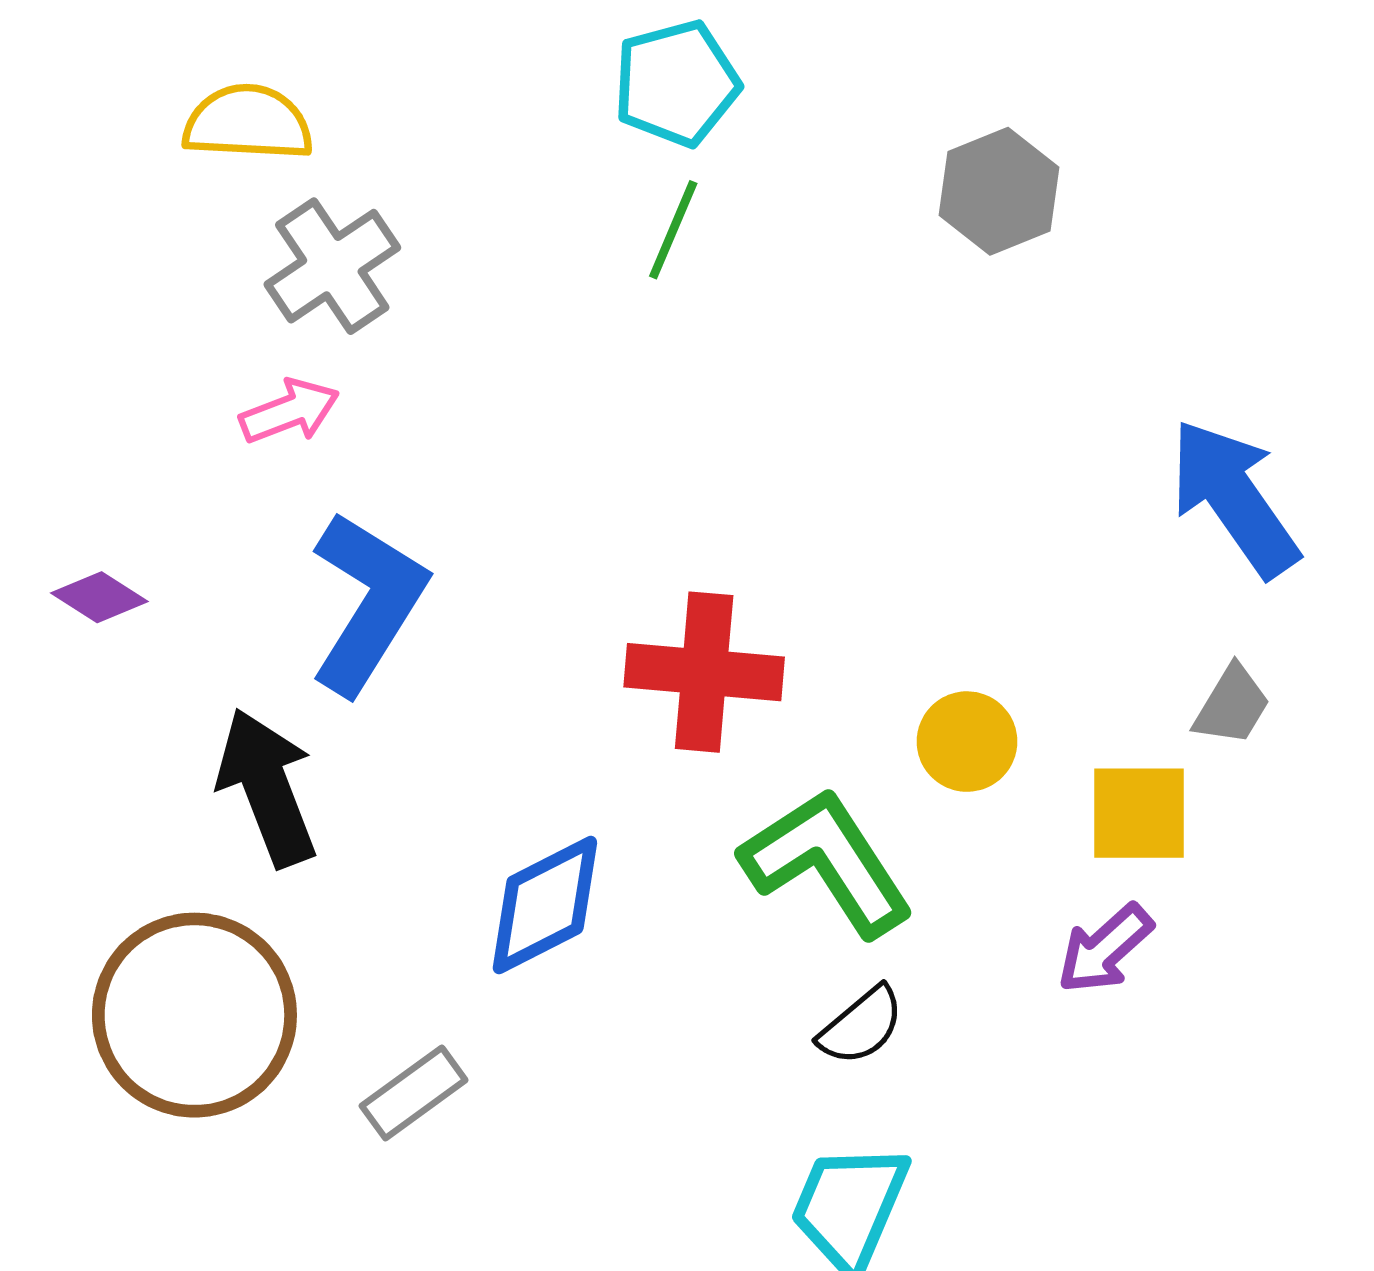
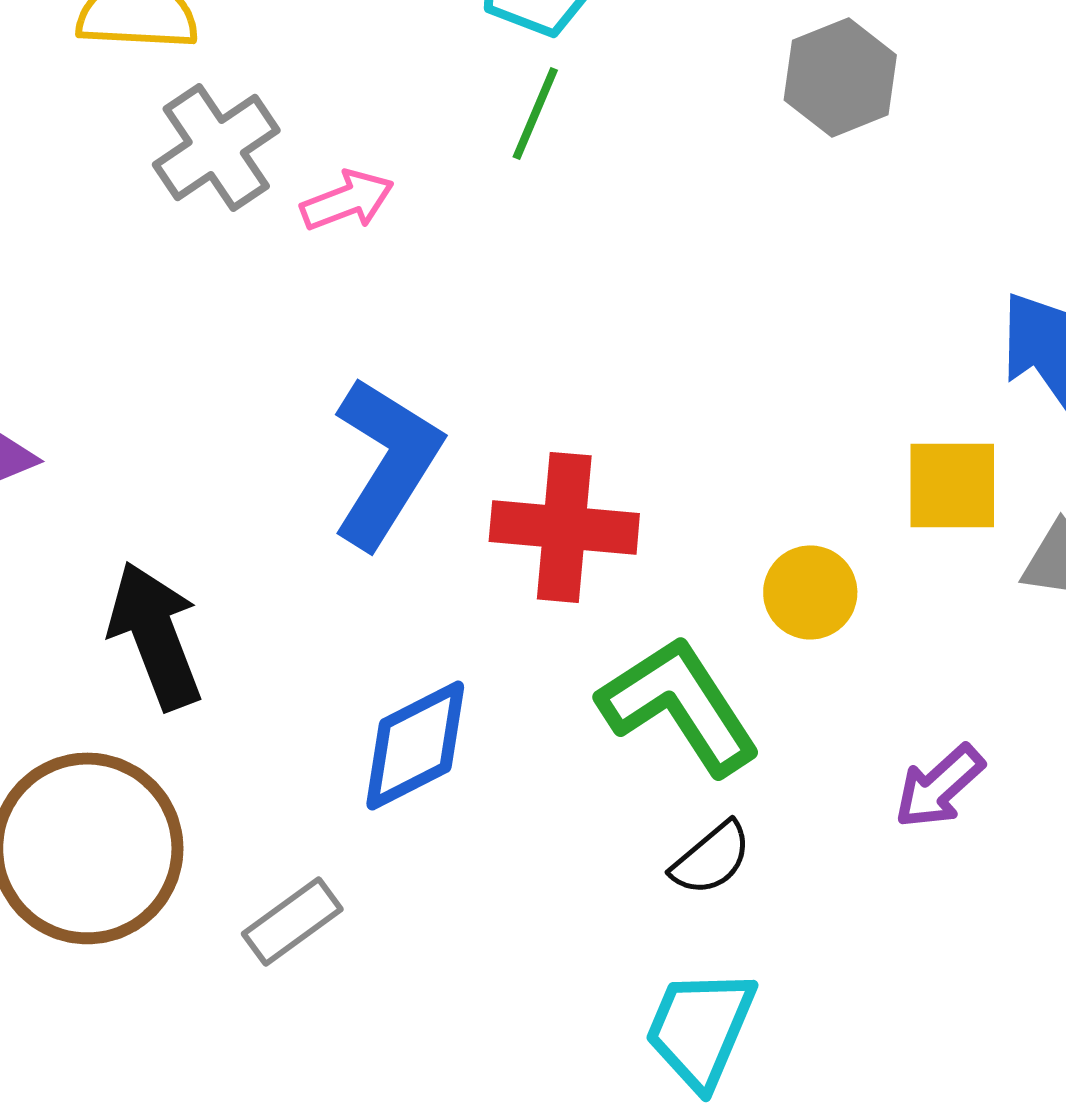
pink arrow: (290, 411) -> (347, 200), moved
blue L-shape: (368, 603) -> (386, 462), moved
yellow square: (1139, 813) -> (952, 485), moved

